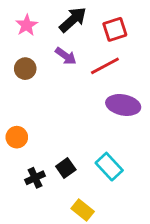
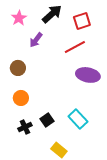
purple arrow: (66, 56) -> (36, 40), moved, turned 91
brown circle: (25, 69) -> (18, 68), moved
orange circle: (17, 137) -> (21, 98), moved

